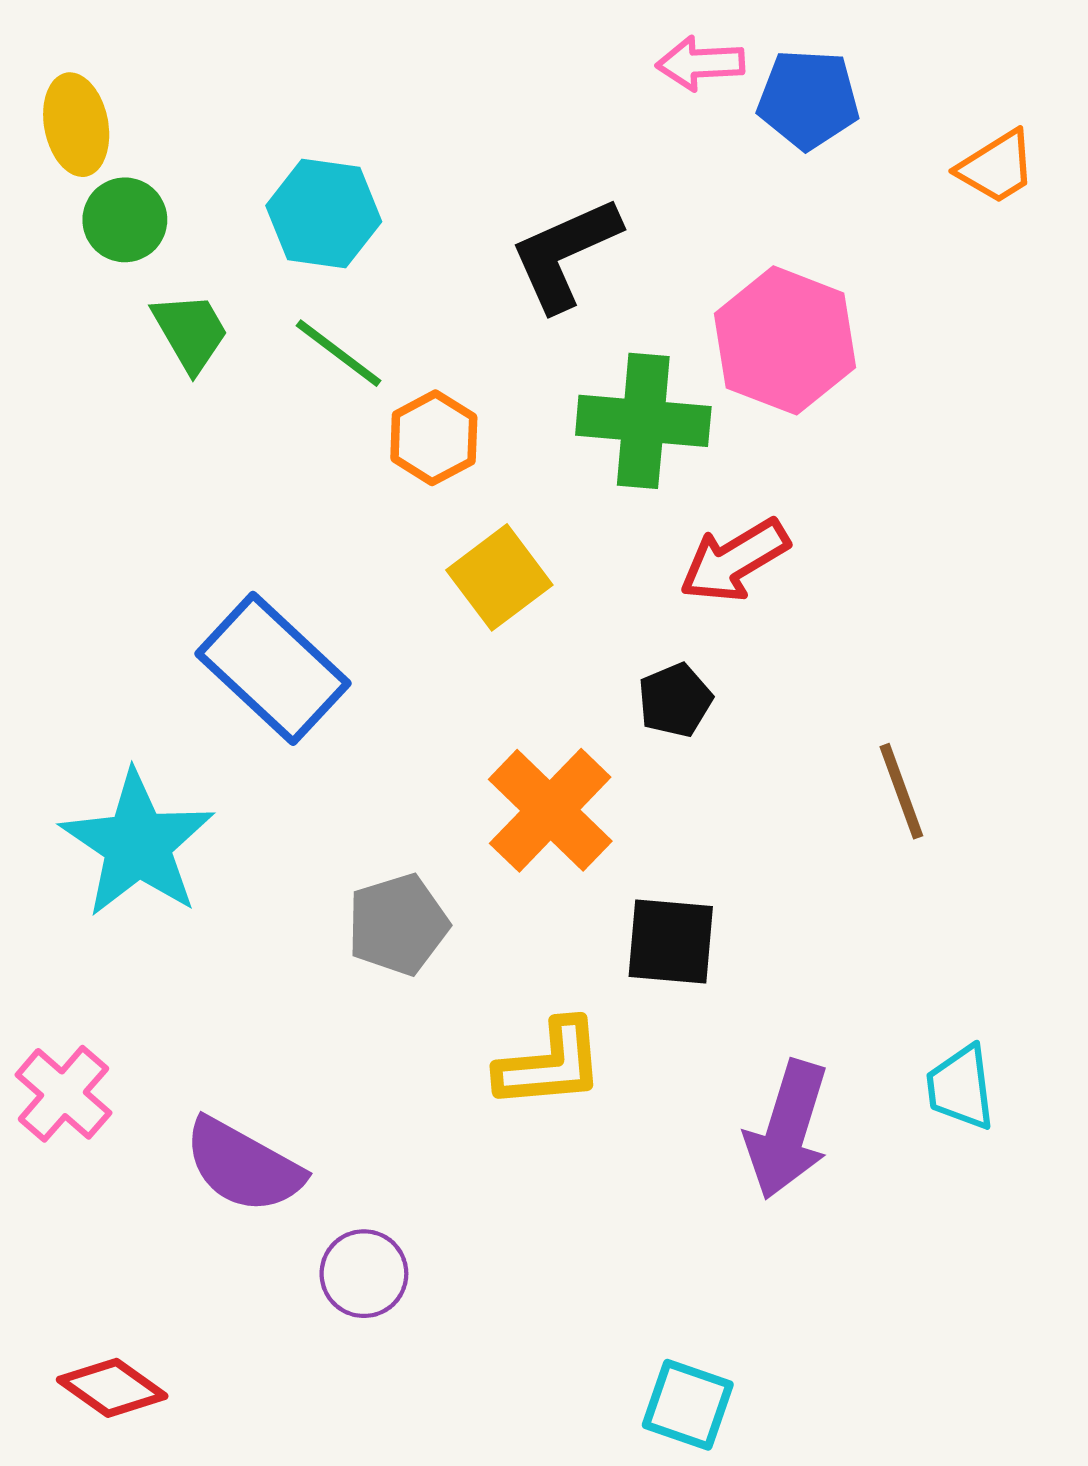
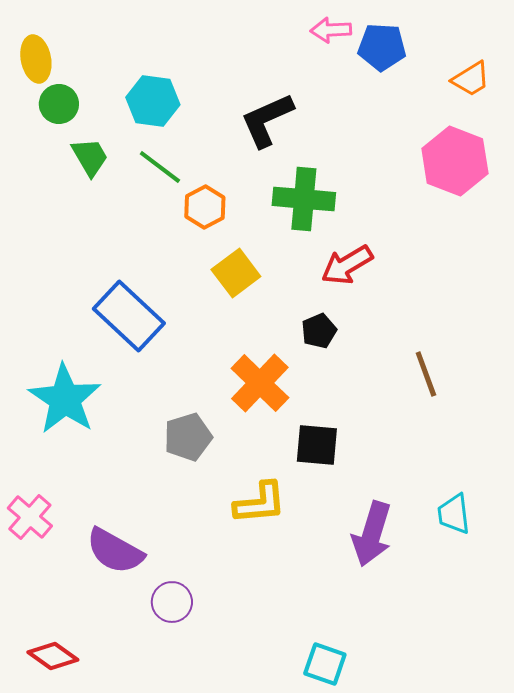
pink hexagon: (785, 340) -> (455, 161), moved

